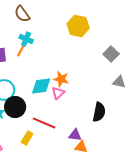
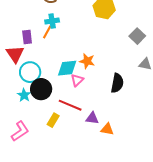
cyan cross: (26, 39) -> (52, 21), turned -32
pink triangle: (58, 93) -> (77, 80), moved
black semicircle: (99, 112) -> (117, 83), moved
purple triangle: (75, 135) -> (92, 118), moved

